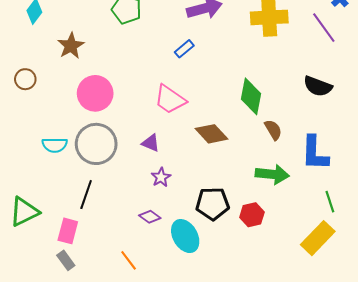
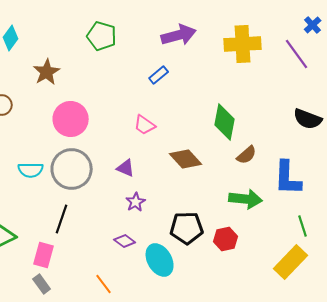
black semicircle: (318, 86) -> (308, 119), moved
pink trapezoid: (170, 99) -> (145, 125), size x0.7
brown semicircle: (273, 130) -> (247, 155), turned 80

